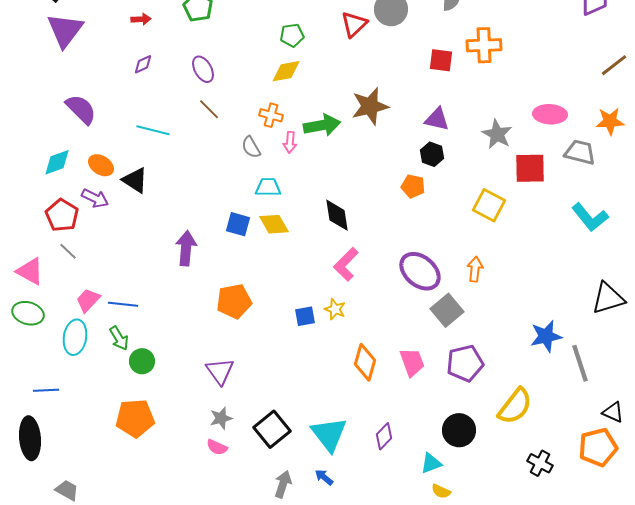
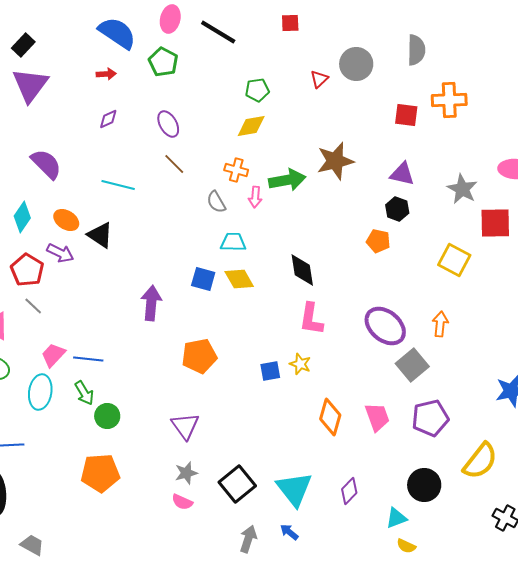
red triangle: (354, 24) -> (319, 79), size x0.7
cyan diamond: (57, 162) -> (22, 217), turned -36
pink L-shape: (346, 264) -> (311, 319), turned -36

